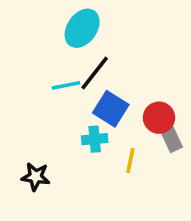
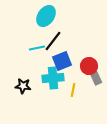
blue square: (111, 109) -> (62, 61), turned 36
cyan cross: (95, 139) -> (53, 78), size x1.5
black star: (36, 177) -> (23, 86), moved

